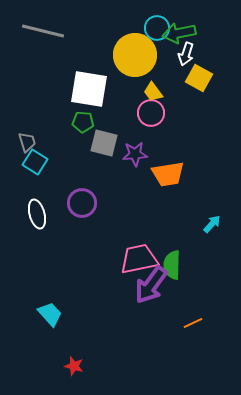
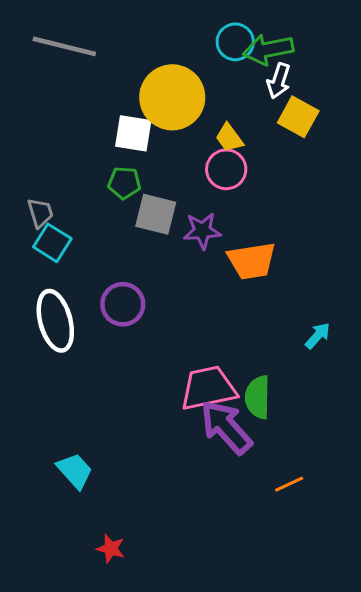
yellow circle: (135, 55) -> (172, 97), moved
white square: (89, 89) -> (133, 133), size x0.7
white ellipse: (37, 214) -> (55, 321), size x1.4
purple arrow: (151, 285) -> (226, 427), turned 102

